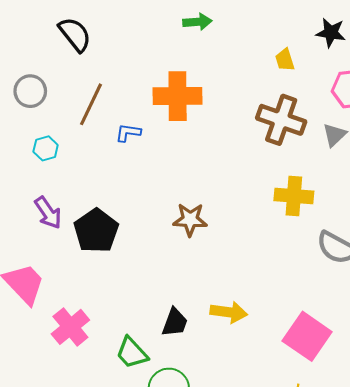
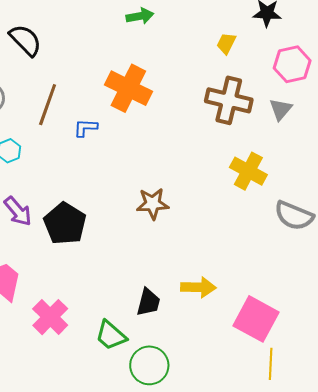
yellow trapezoid: (285, 60) -> (226, 43), turned 50
orange cross: (178, 96) -> (128, 88), turned 33
yellow cross: (294, 196) -> (248, 171), turned 30
pink square: (307, 336) -> (256, 319), moved

